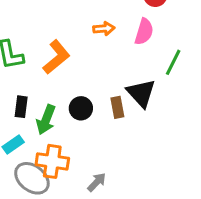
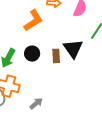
orange L-shape: (56, 57) -> (33, 20), moved

